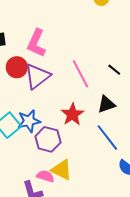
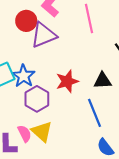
pink line: (80, 74) -> (89, 19), moved
blue star: (29, 121) -> (24, 76), turned 30
pink semicircle: (45, 176) -> (24, 134), turned 30

